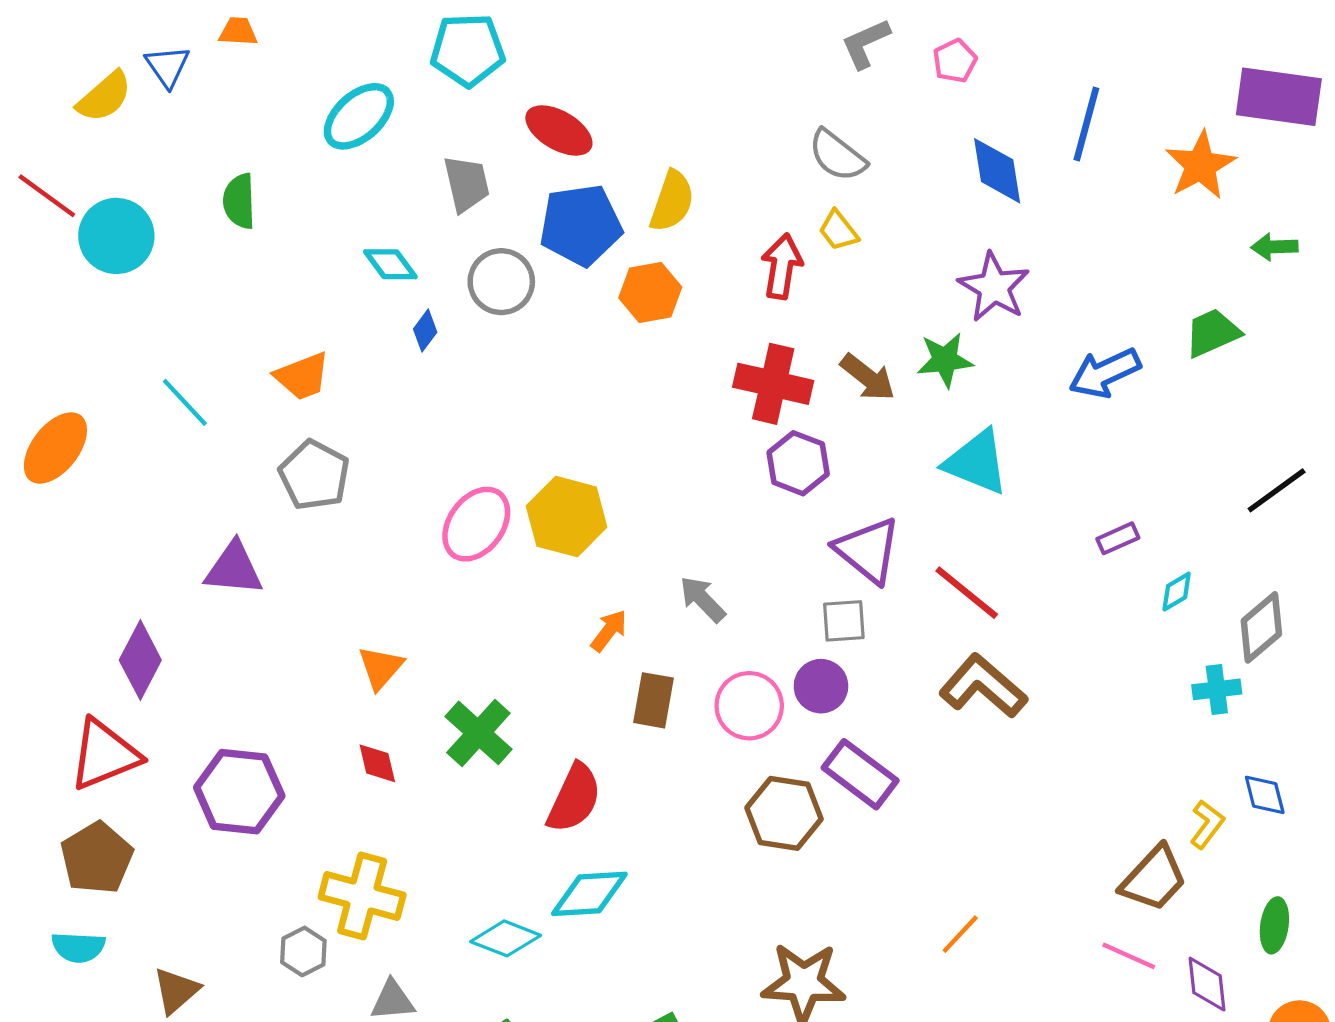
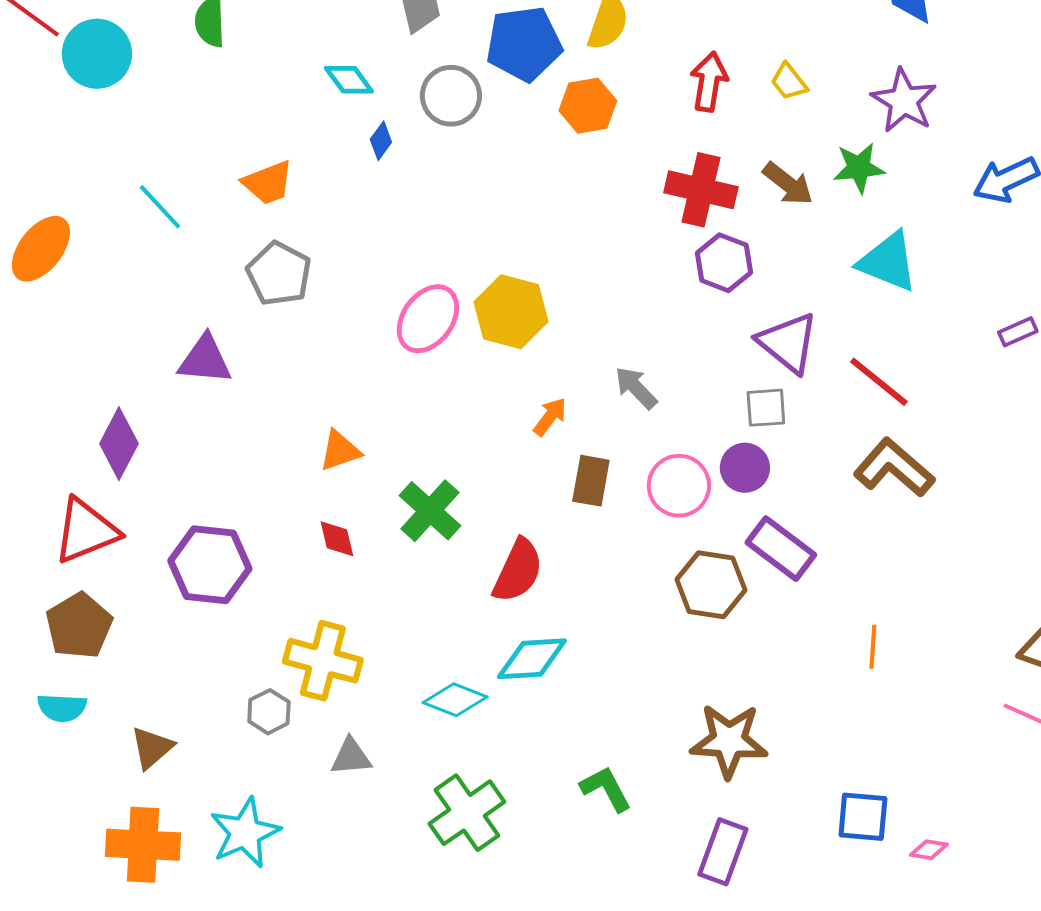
yellow trapezoid: (838, 231) -> (789, 82), moved
orange triangle: (381, 668) -> (340, 451), turned 30
orange line: (960, 934) -> (873, 647), moved, turned -39

